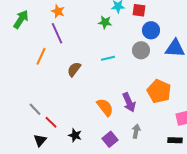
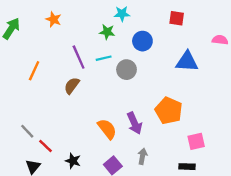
red square: (139, 10) -> (177, 18), moved
blue circle: (151, 30) -> (142, 41), moved
purple line: (57, 33) -> (79, 57), moved
gray circle: (141, 50) -> (127, 70), moved
cyan line: (108, 58) -> (104, 58), moved

